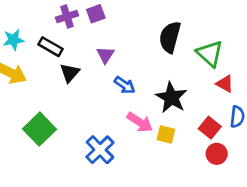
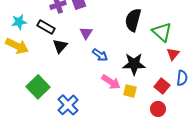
red triangle: (225, 84) -> (173, 54), turned 40
black star: (171, 97) -> (134, 64), turned -30
blue cross: (100, 150) -> (68, 105), moved
red circle: (217, 154) -> (158, 109), moved

